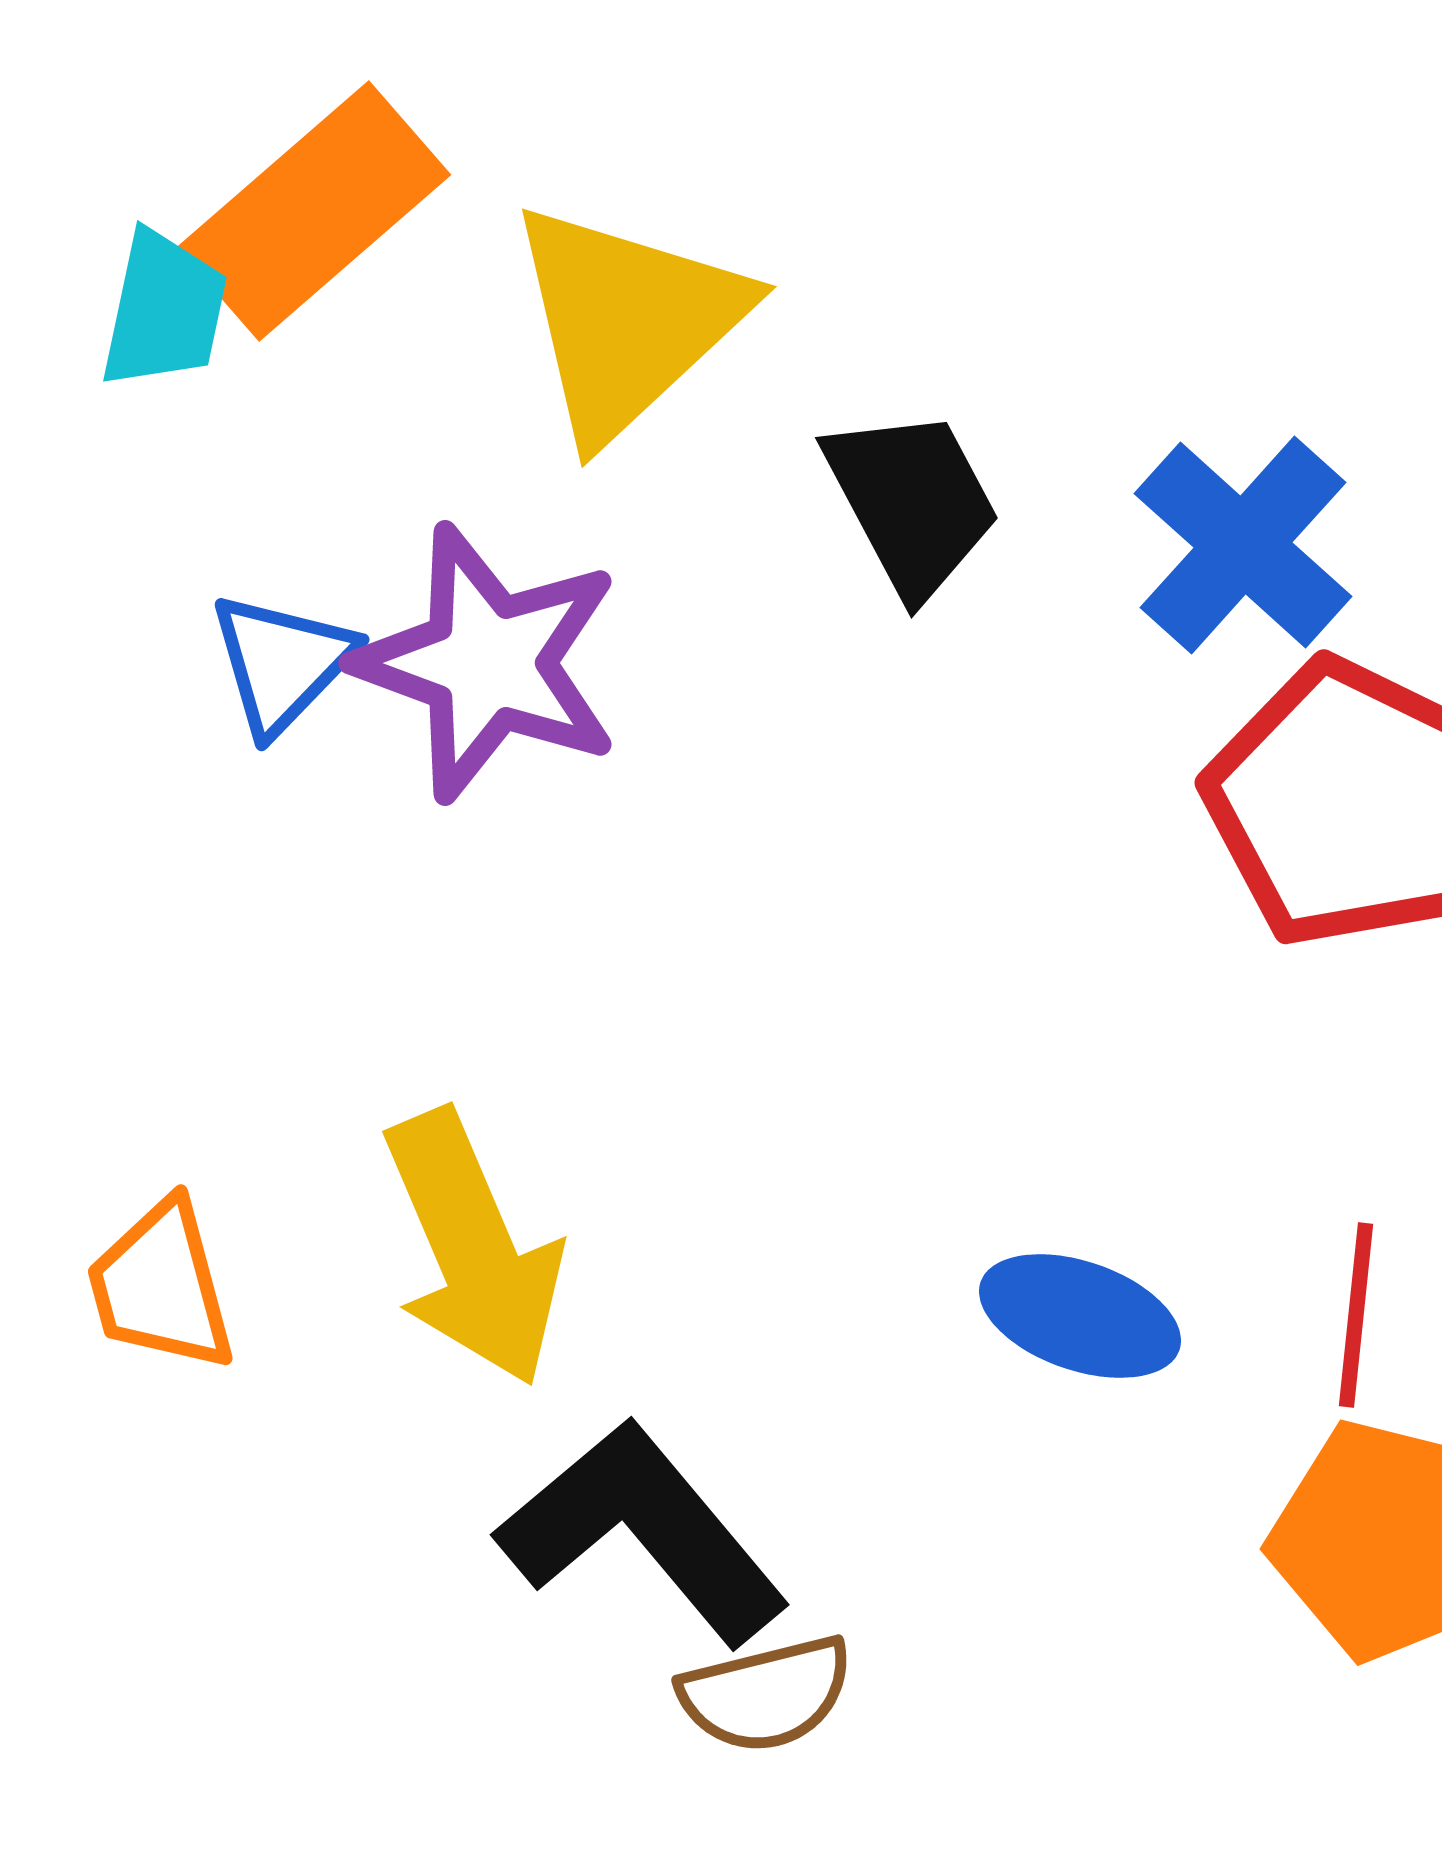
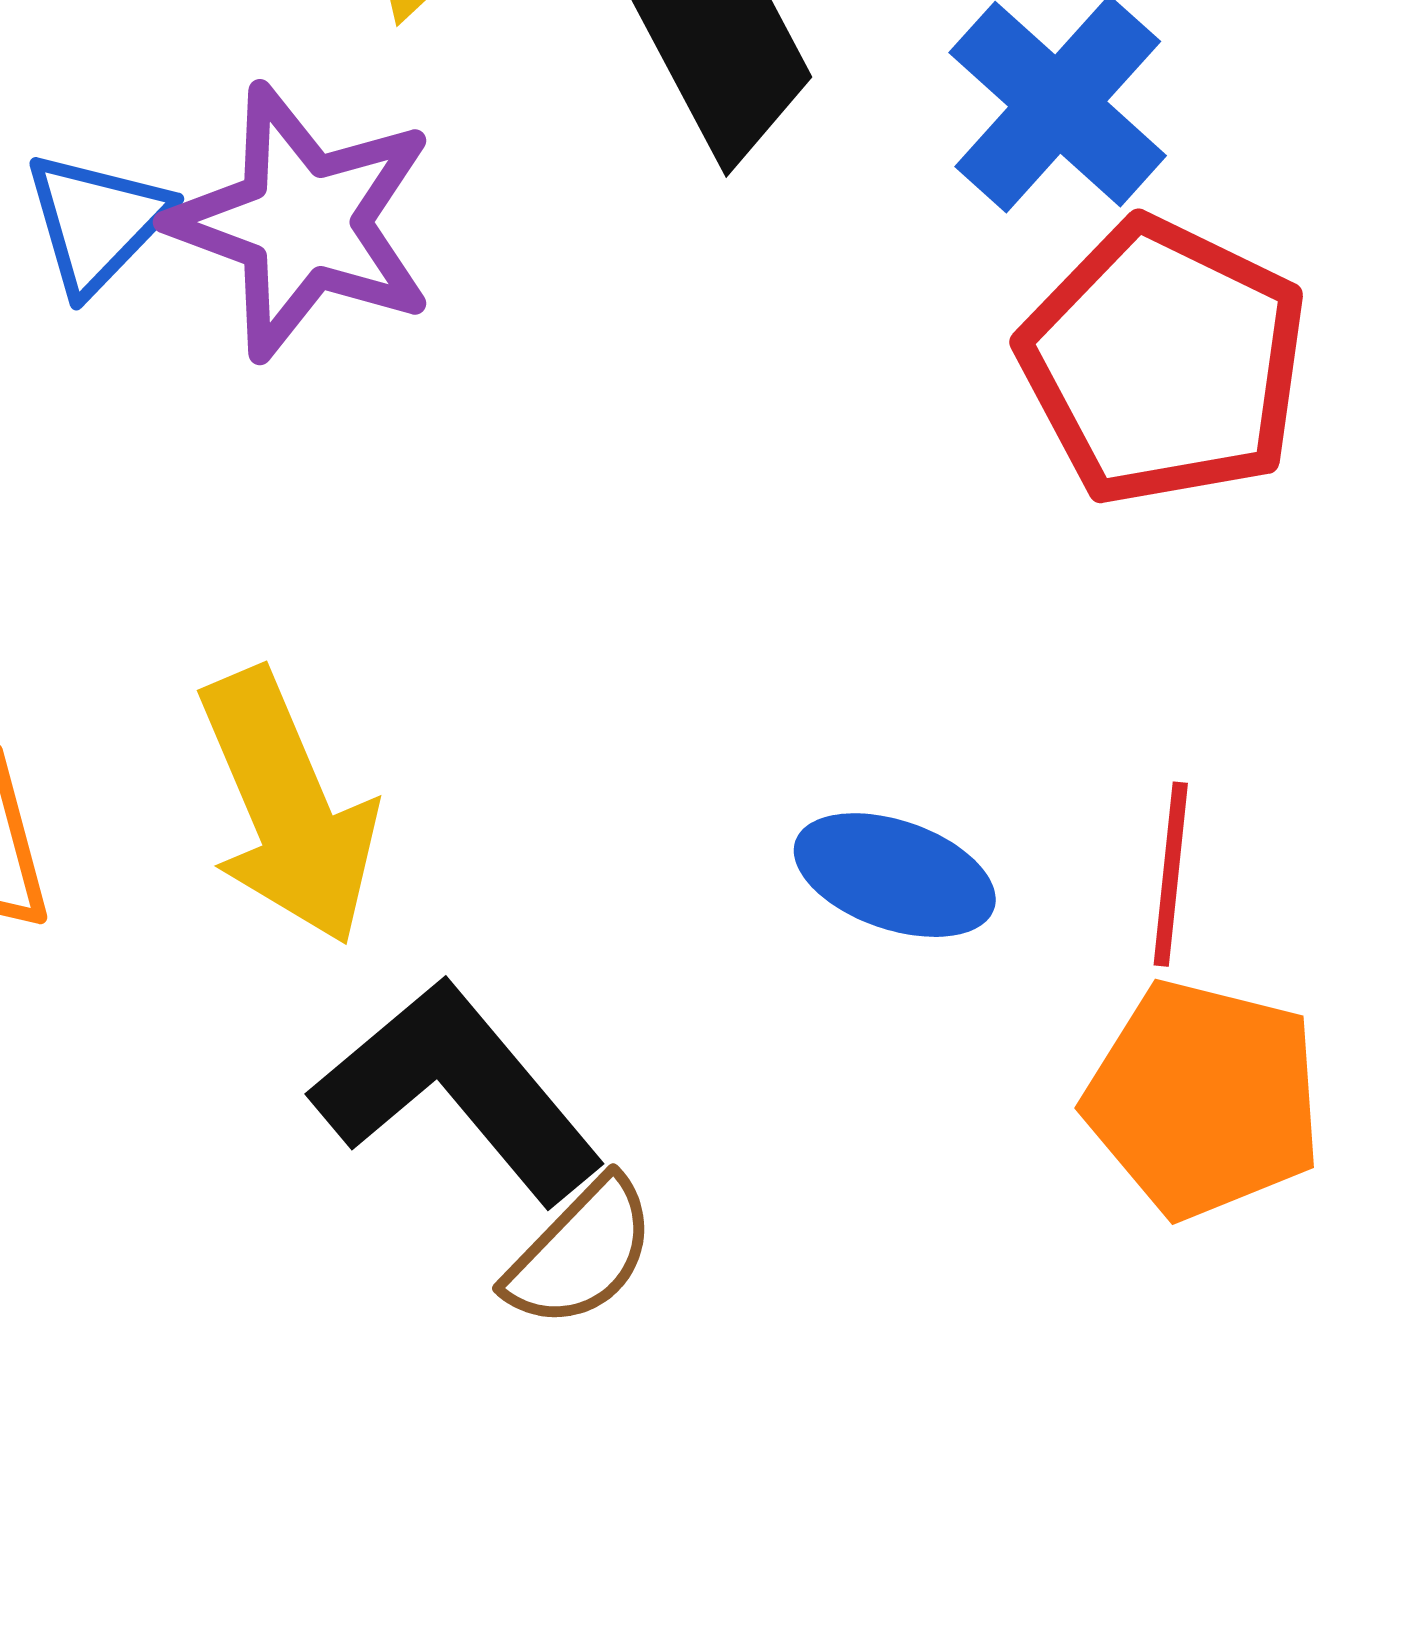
brown semicircle: (766, 1694) -> (581, 1253), turned -32

